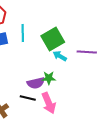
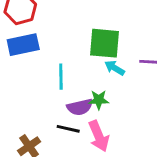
cyan line: (23, 33) -> (61, 77), moved
green square: (53, 39) -> (104, 43), turned 35

